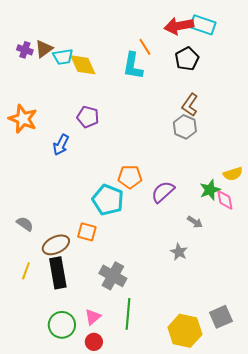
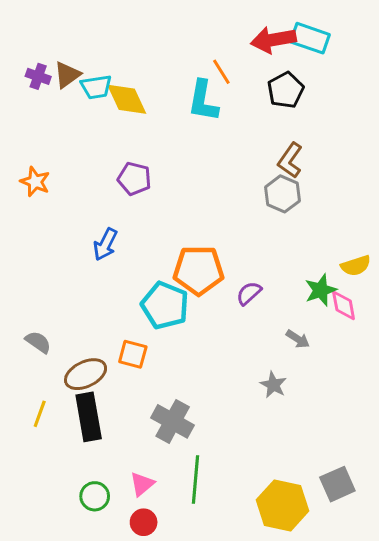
orange star: (23, 119) -> (35, 182), size x0.7
blue arrow: (61, 145) -> (105, 244), moved
orange pentagon: (130, 177) -> (199, 270), size x1.4
purple semicircle: (163, 192) -> (249, 293), size x0.7
green circle: (62, 325) -> (95, 496), size x0.7

